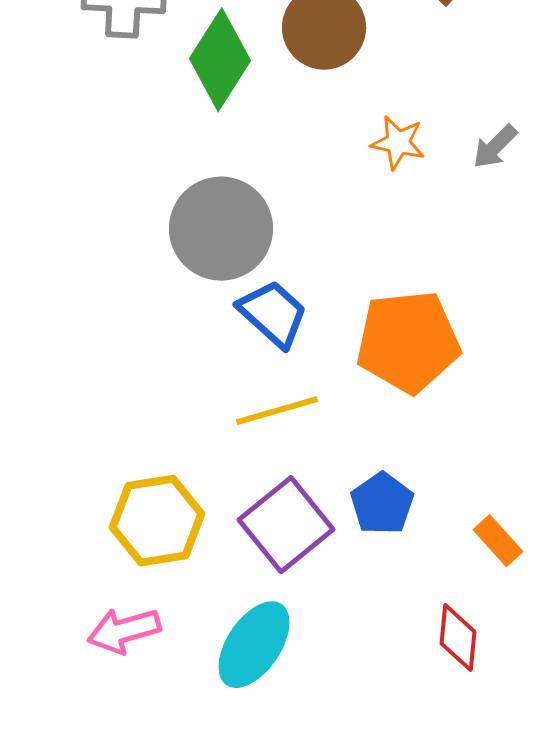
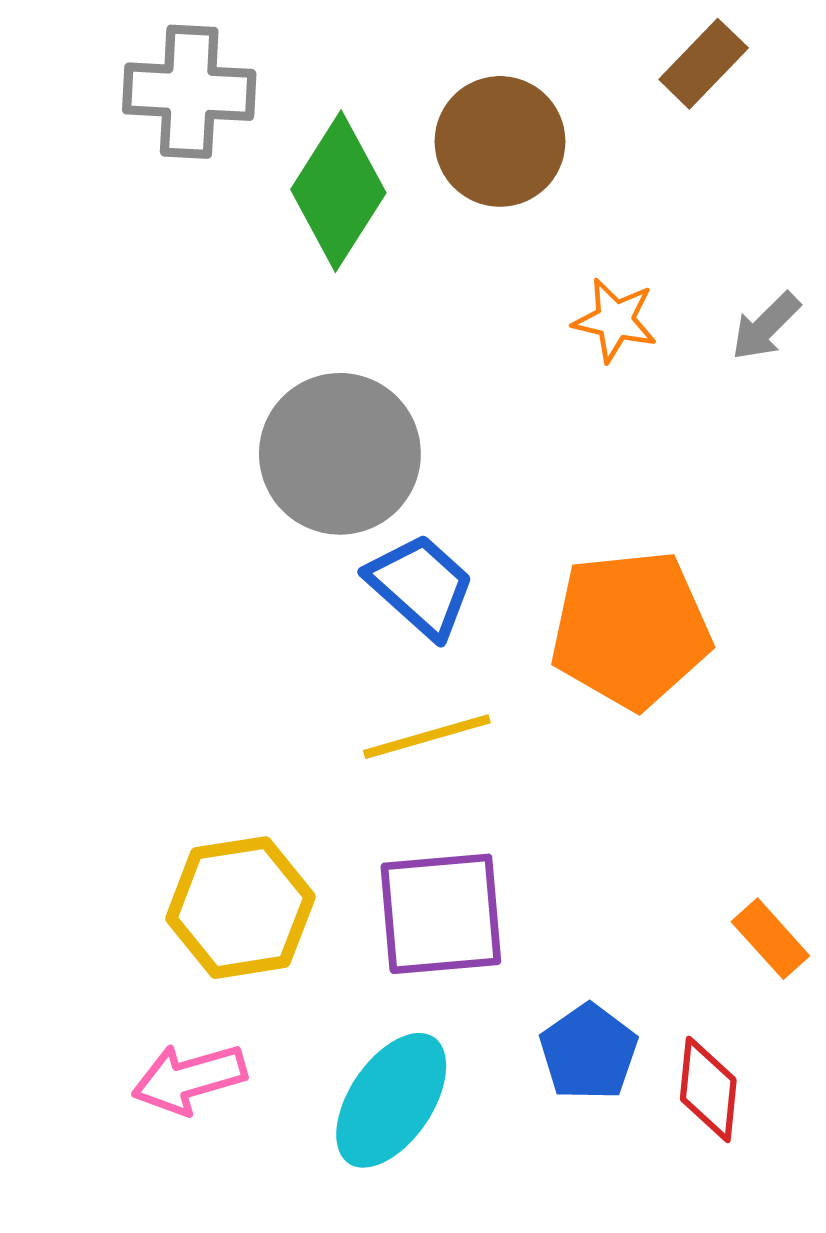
blue pentagon: (382, 504) -> (589, 1052), moved
purple square: (286, 525) -> (441, 914), turned 34

